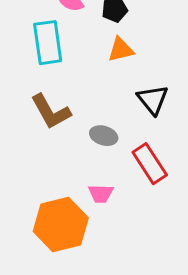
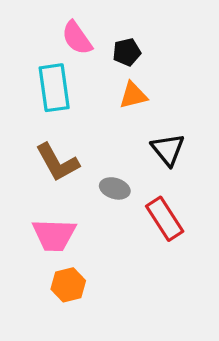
pink trapezoid: (101, 194) -> (54, 235), moved, size x1.6
orange hexagon: (61, 225) -> (68, 285), size x0.6

